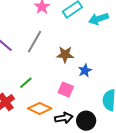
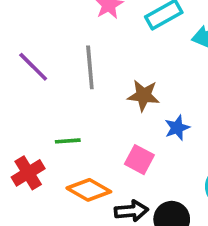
gray line: (35, 42) -> (90, 67), turned -40
green line: (26, 83) -> (68, 141), turned 32

